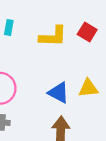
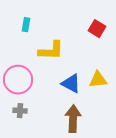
yellow L-shape: (53, 36) -> (51, 51), moved

